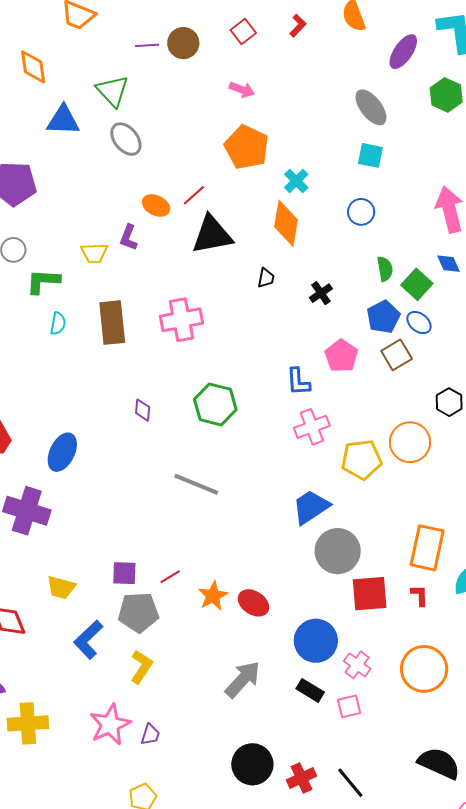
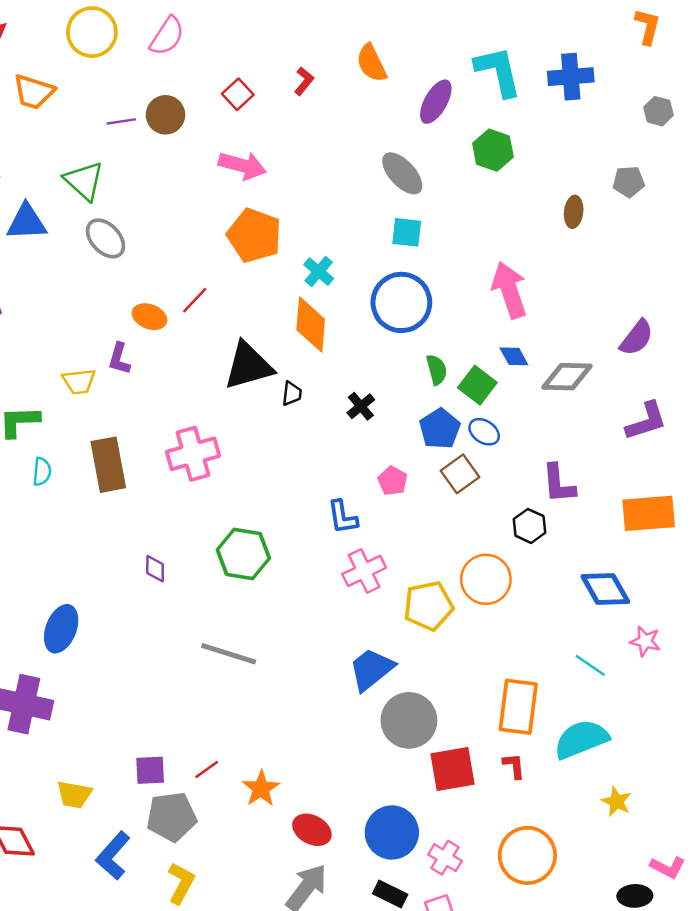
pink arrow: (242, 90) -> (242, 165), size x1.5
blue circle: (361, 212) -> (401, 302), size x1.8
black triangle: (212, 235) -> (248, 366), moved
pink pentagon: (341, 356) -> (392, 481), size x0.7
red ellipse: (254, 603) -> (312, 830), moved

